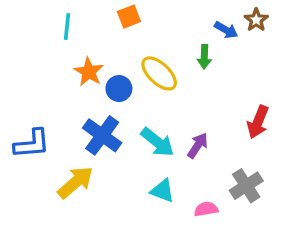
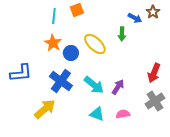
cyan line: (67, 27) -> (54, 16), moved
blue L-shape: (32, 144) -> (21, 73), moved
gray cross: (246, 186) -> (155, 101), moved
pink semicircle: (206, 209) -> (123, 114), moved

